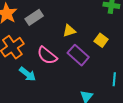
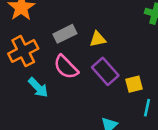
gray rectangle: (34, 17) -> (65, 34), moved
yellow square: (101, 40) -> (134, 84), moved, turned 32

